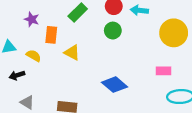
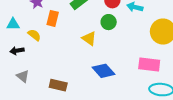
yellow triangle: (72, 53) -> (89, 38), moved
pink rectangle: (163, 71) -> (149, 64), size x1.5

